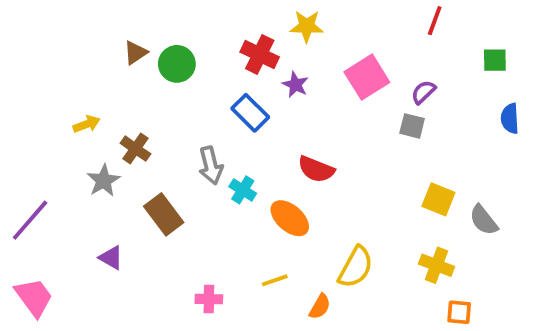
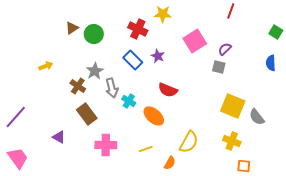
green square: (495, 60) -> (276, 32), moved, turned 32
purple star: (295, 85) -> (158, 56), moved
brown cross: (135, 149) -> (78, 86), moved
gray star: (103, 181) -> (95, 71), moved
yellow square: (438, 199) -> (233, 106), size x1.4
pink cross: (209, 299) -> (106, 145), moved, size x1.5

